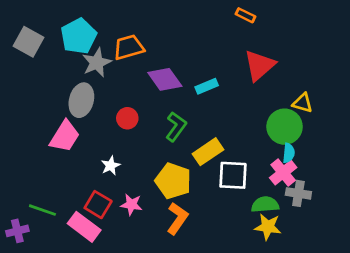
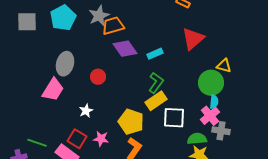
gray square: (29, 42) -> (27, 22), turned -30
orange trapezoid: (129, 47) -> (113, 26), moved
gray star: (97, 63) -> (99, 16), moved
green L-shape: (176, 127) -> (156, 83), moved

